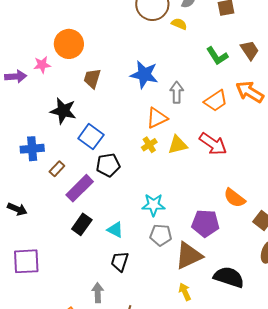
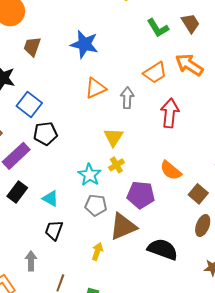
gray arrow: (177, 92) -> (127, 98), moved
red arrow: (213, 144) -> (170, 113), moved, turned -120
yellow cross: (149, 145) -> (116, 165), moved
yellow triangle: (178, 145) -> (114, 137), moved, turned -45
cyan star: (154, 205) -> (90, 175), turned 30
yellow arrow: (185, 292) -> (97, 251), moved, turned 42

